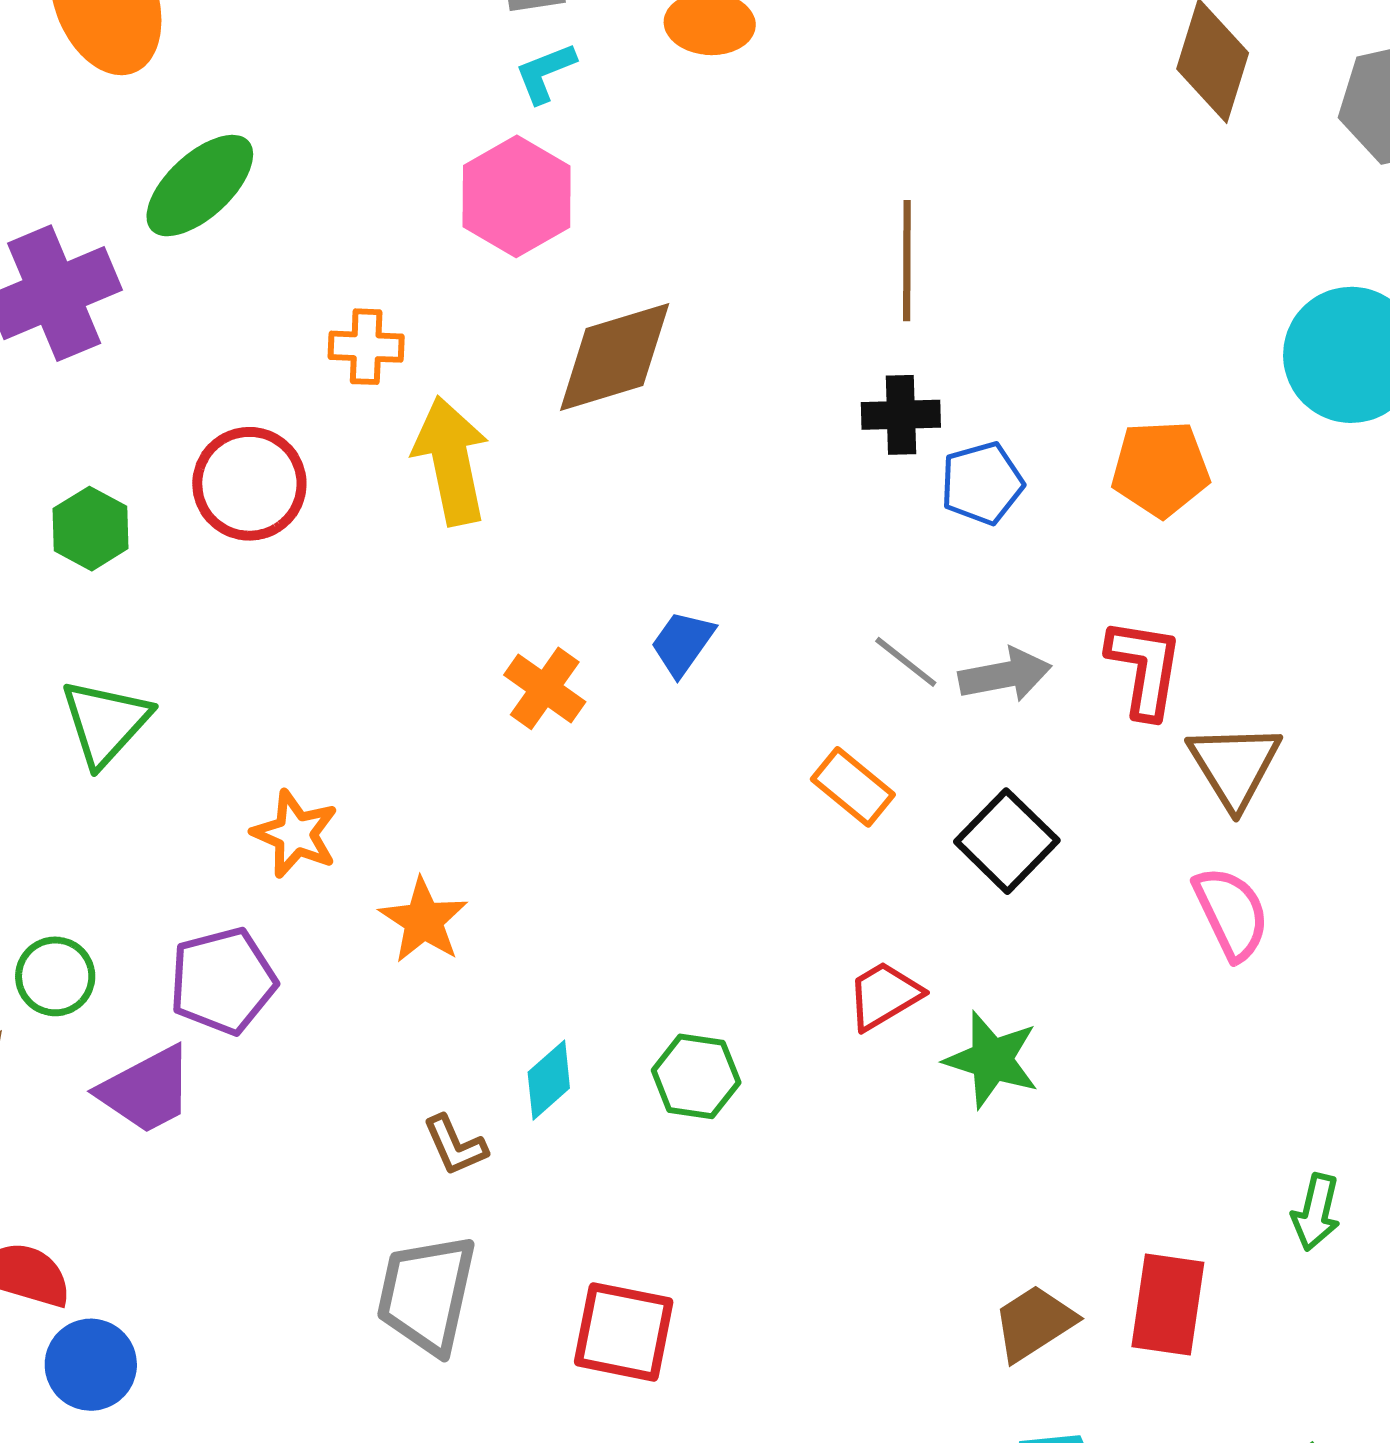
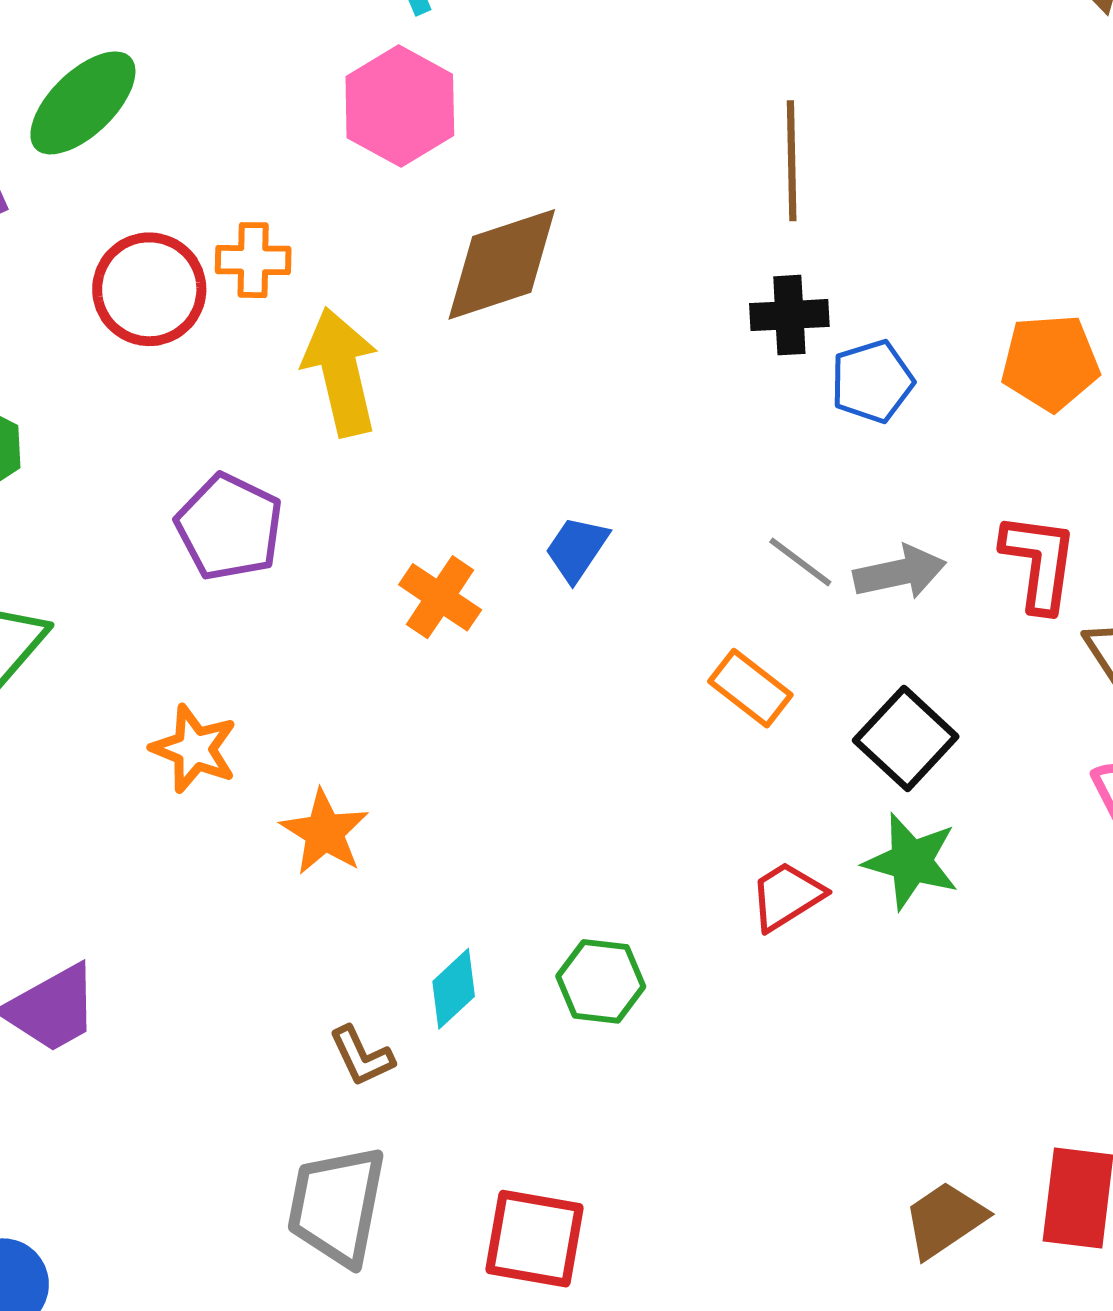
red circle: (249, 484) -> (149, 289), moved
purple pentagon: (223, 981) -> (229, 527), moved, turned -30
green star: (992, 1060) -> (911, 861), moved

